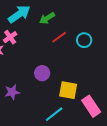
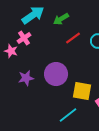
purple circle: (42, 73) -> (56, 74), size x1.5
purple star: (12, 92) -> (26, 78), moved

